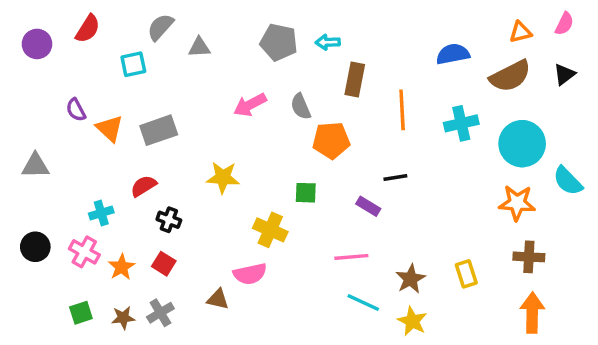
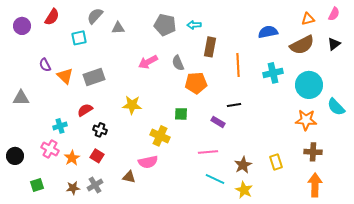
black circle: (35, 247) -> (15, 156), moved
green square: (81, 313) -> (37, 185), moved

